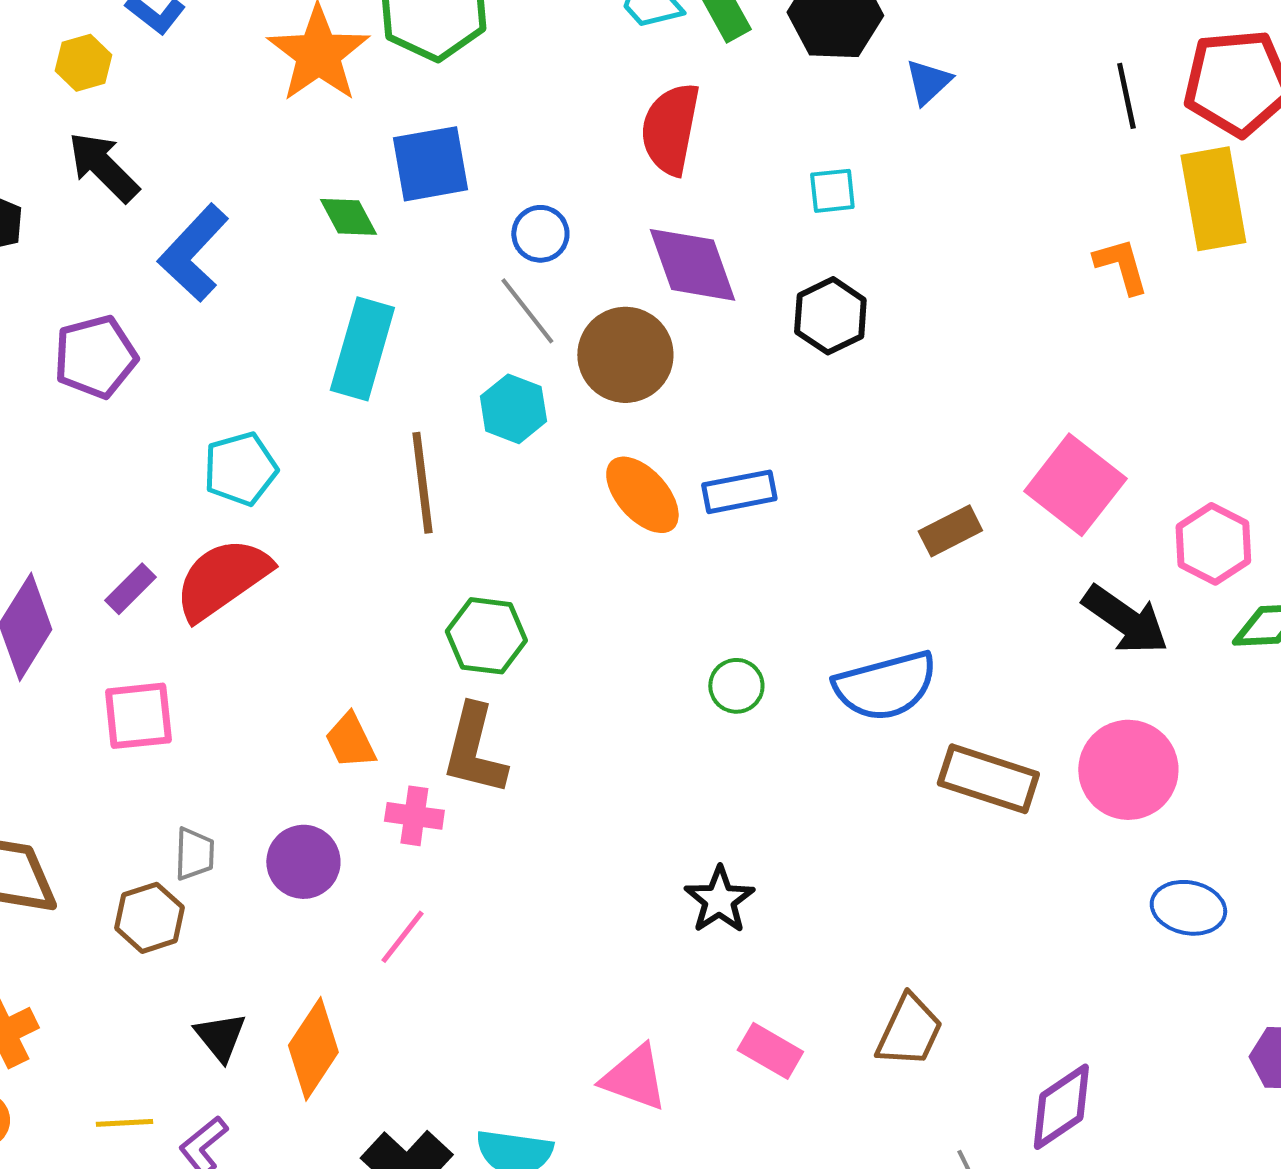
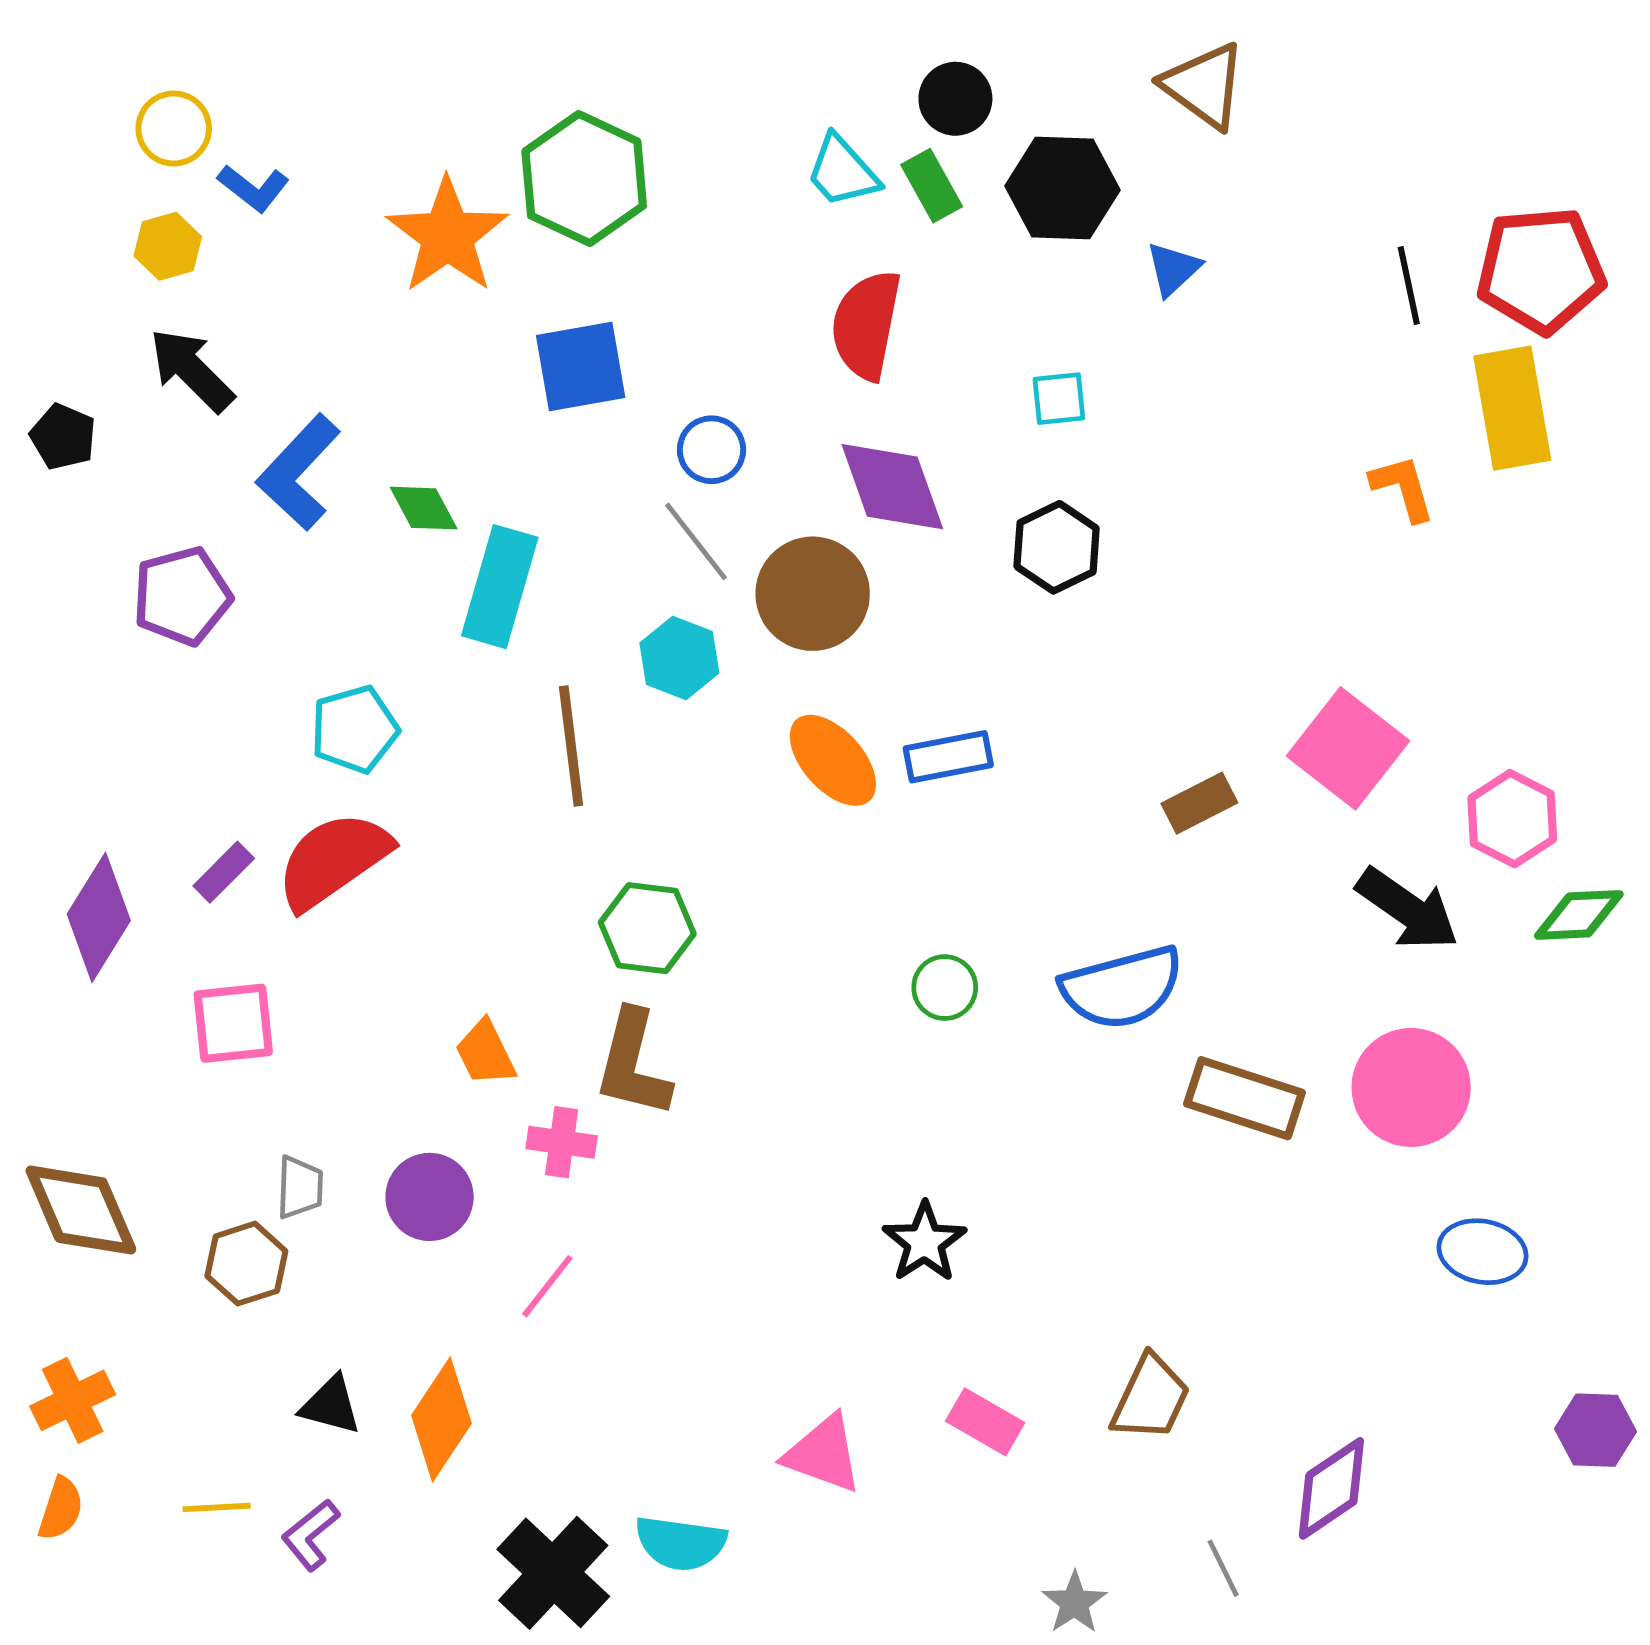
green diamond: (348, 217) -> (424, 508), moved
black triangle: (220, 1037) -> (331, 1405), turned -36

